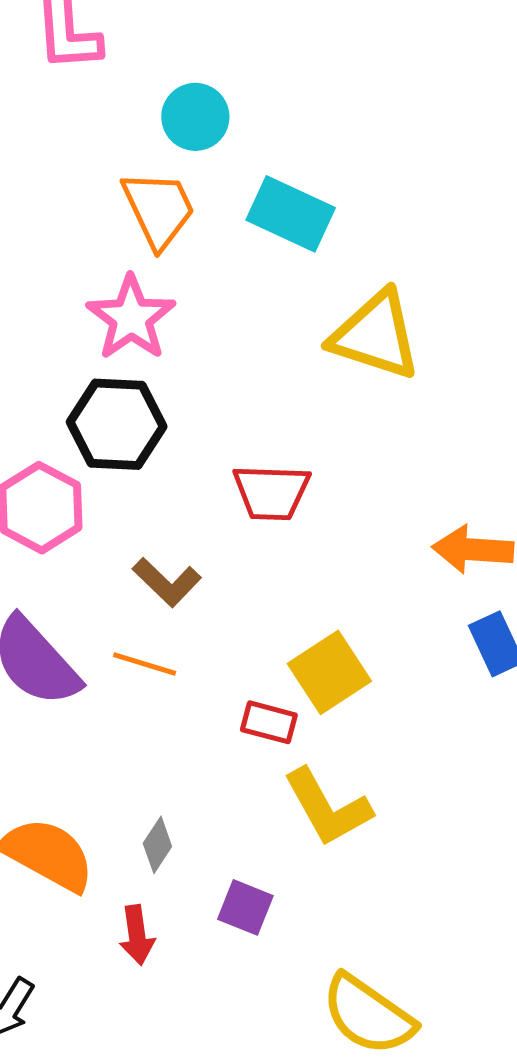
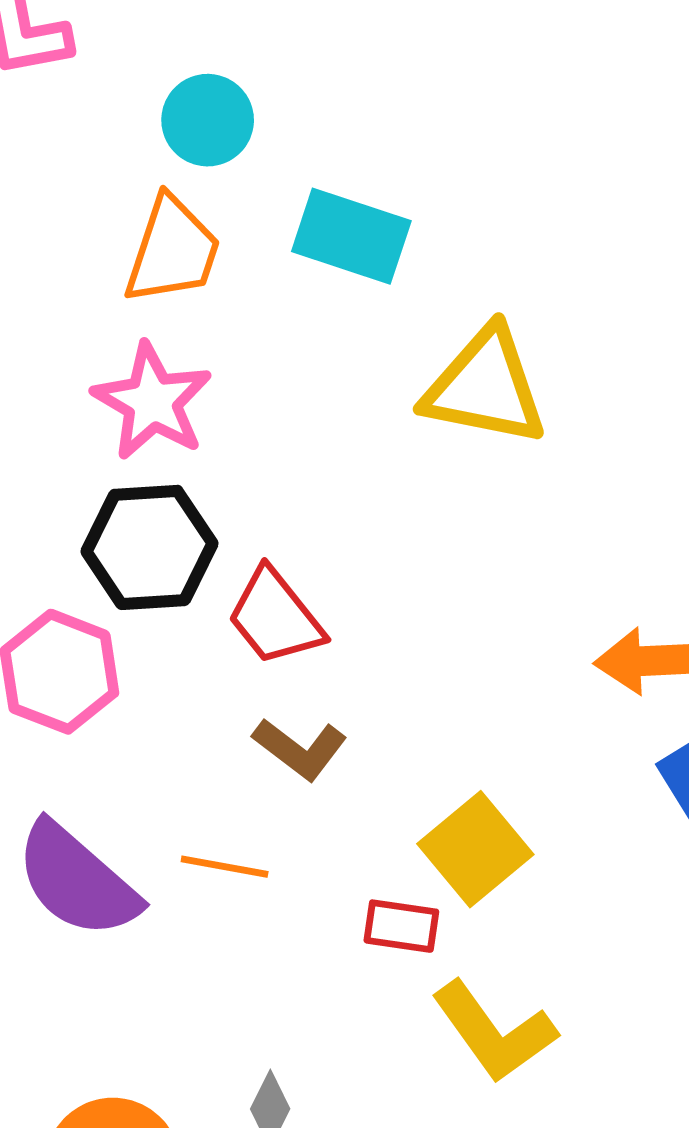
orange trapezoid: (159, 209) -> (172, 250), turned 50
red trapezoid: (271, 492) -> (275, 617), moved, turned 56
brown L-shape: (167, 582) -> (300, 749), moved

